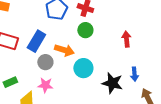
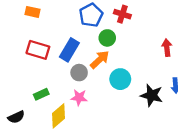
green circle: (85, 30) -> (107, 38), moved
orange arrow: (64, 50) -> (100, 60), turned -60

